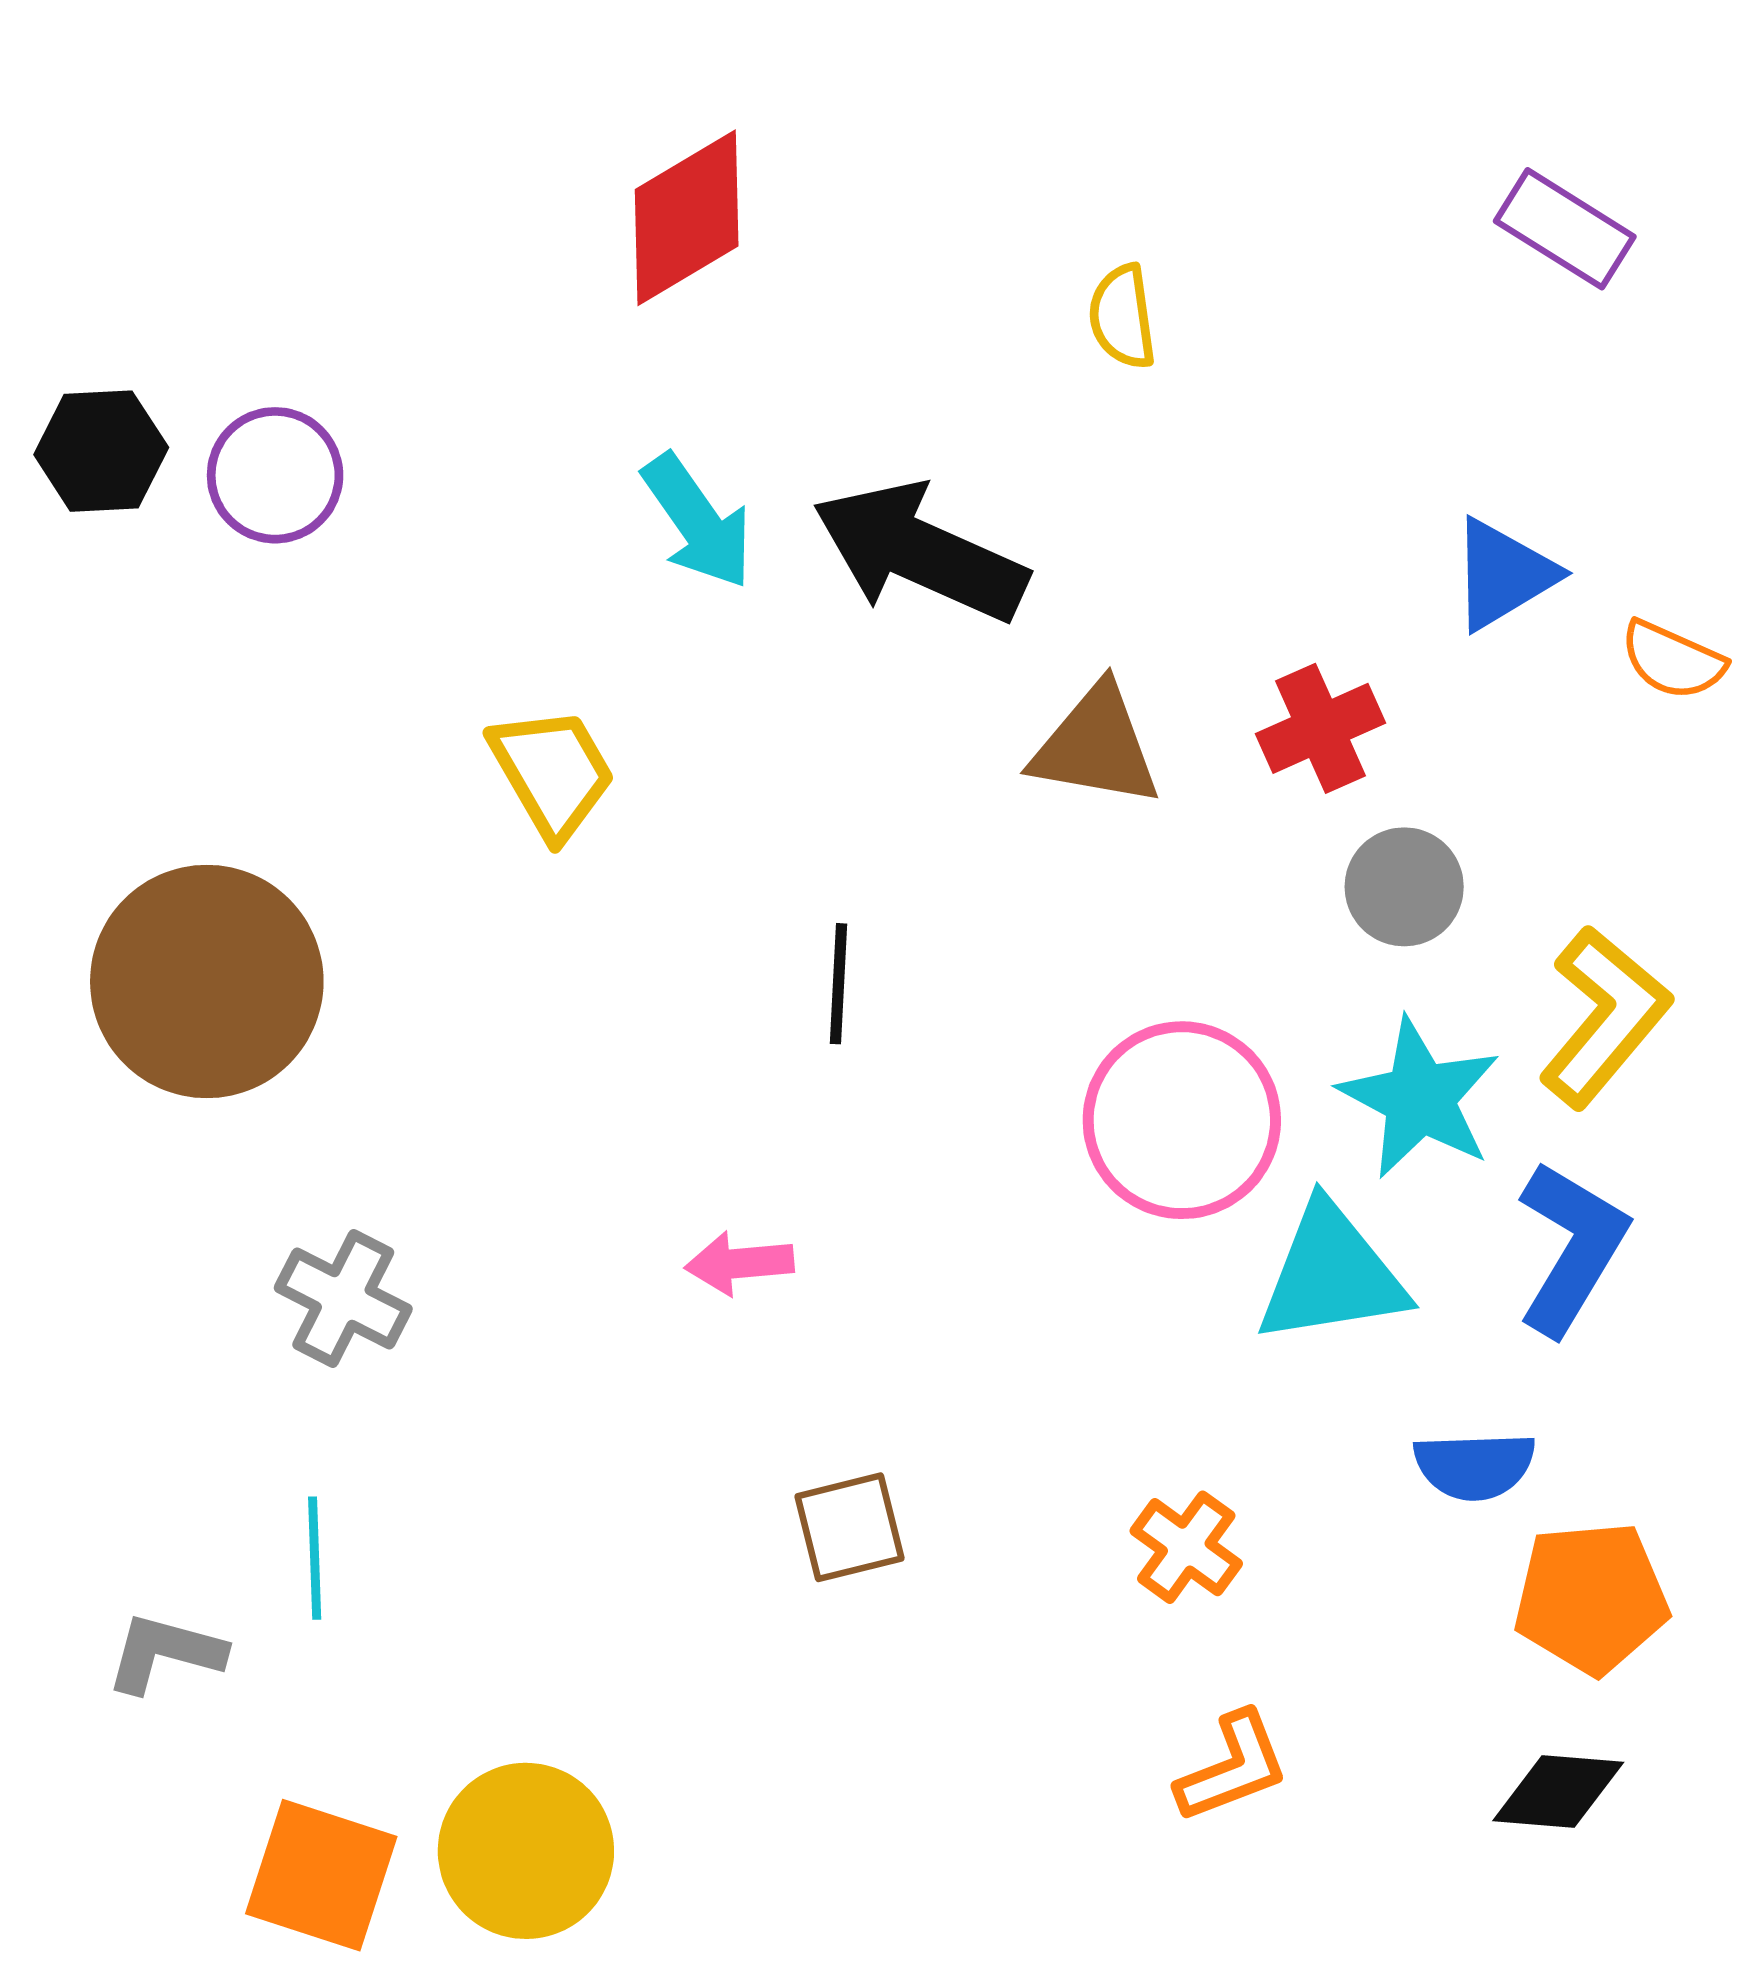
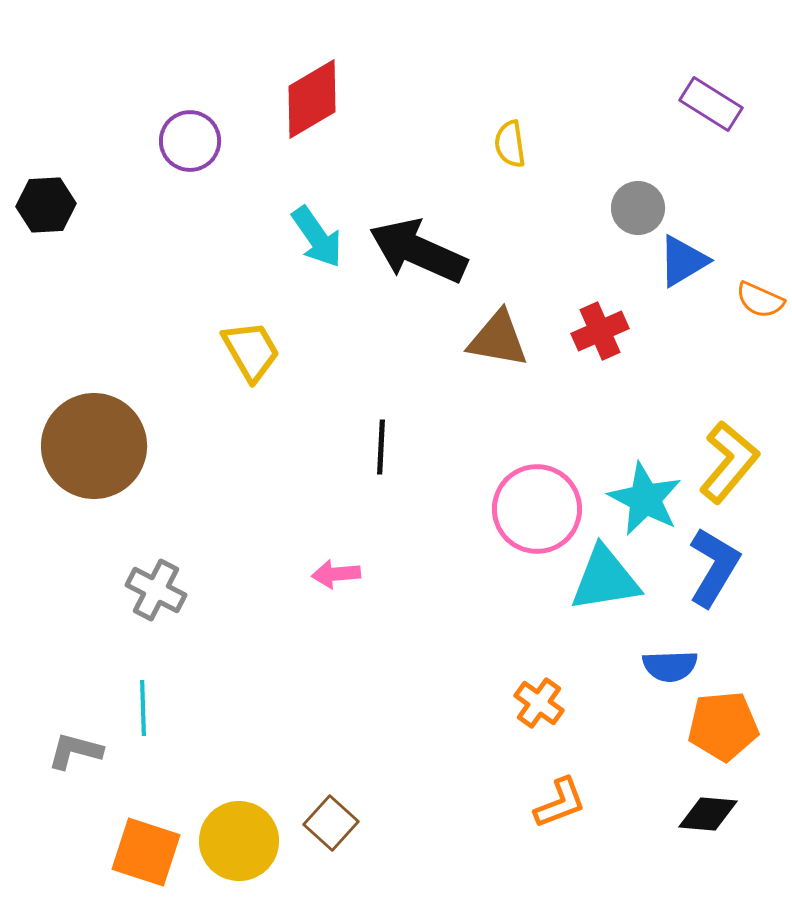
purple circle: (275, 475) -> (190, 141), moved
gray circle: (1404, 887) -> (638, 208), moved
brown square: (849, 1527) -> (331, 823), moved, turned -34

